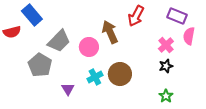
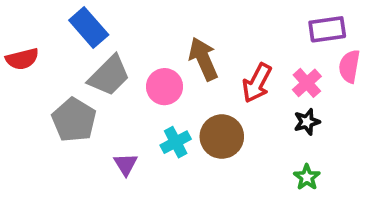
blue rectangle: (32, 15) -> (89, 27), moved
red arrow: (136, 16) -> (257, 83), moved
purple rectangle: (177, 16) -> (327, 29), turned -30

